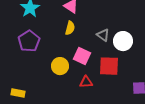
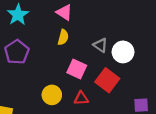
yellow circle: (60, 66) -> (52, 95), moved
red square: (109, 66) -> (107, 80), turned 35

